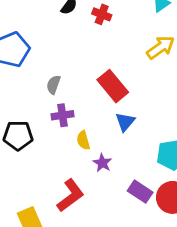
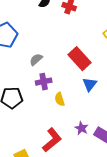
gray semicircle: (53, 85) -> (36, 59), turned 32
purple star: (102, 163) -> (81, 128), moved

